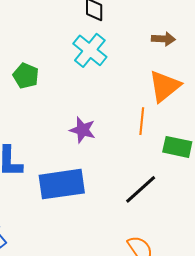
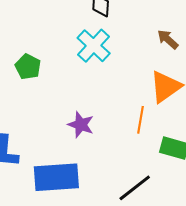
brown arrow: (163, 39) -> (168, 39), turned -145

